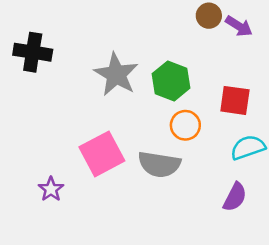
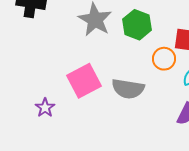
orange circle: (185, 125) -> (164, 59), moved

